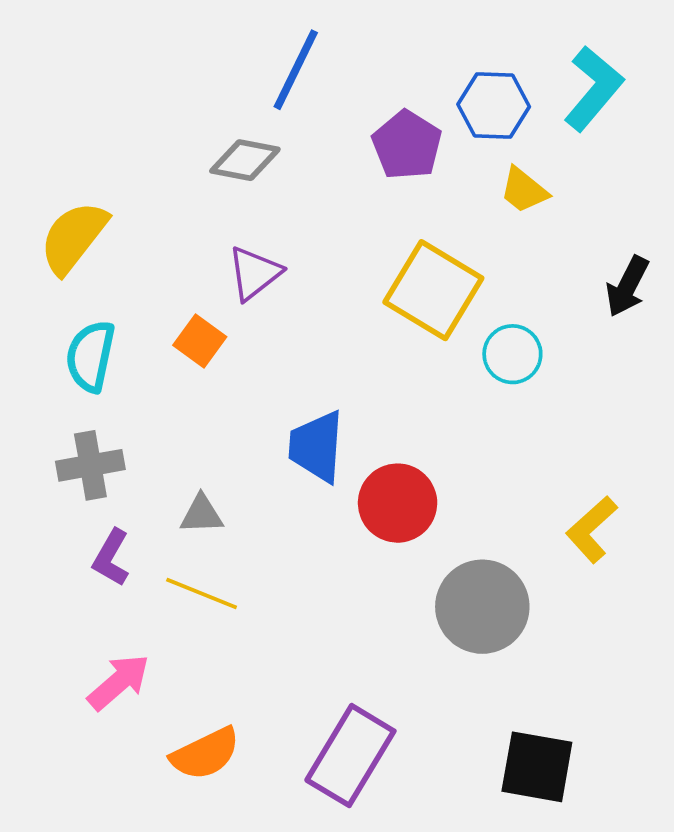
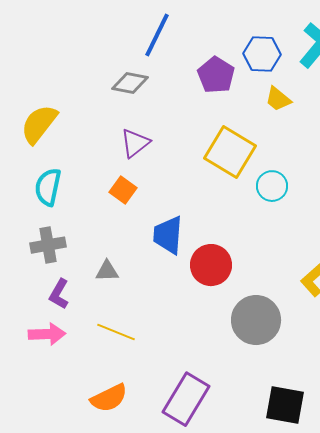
orange square: (200, 341) -> (123, 190), moved
yellow line: (202, 593) -> (116, 332), moved
pink arrow: (119, 682) -> (47, 334), moved, turned 39

